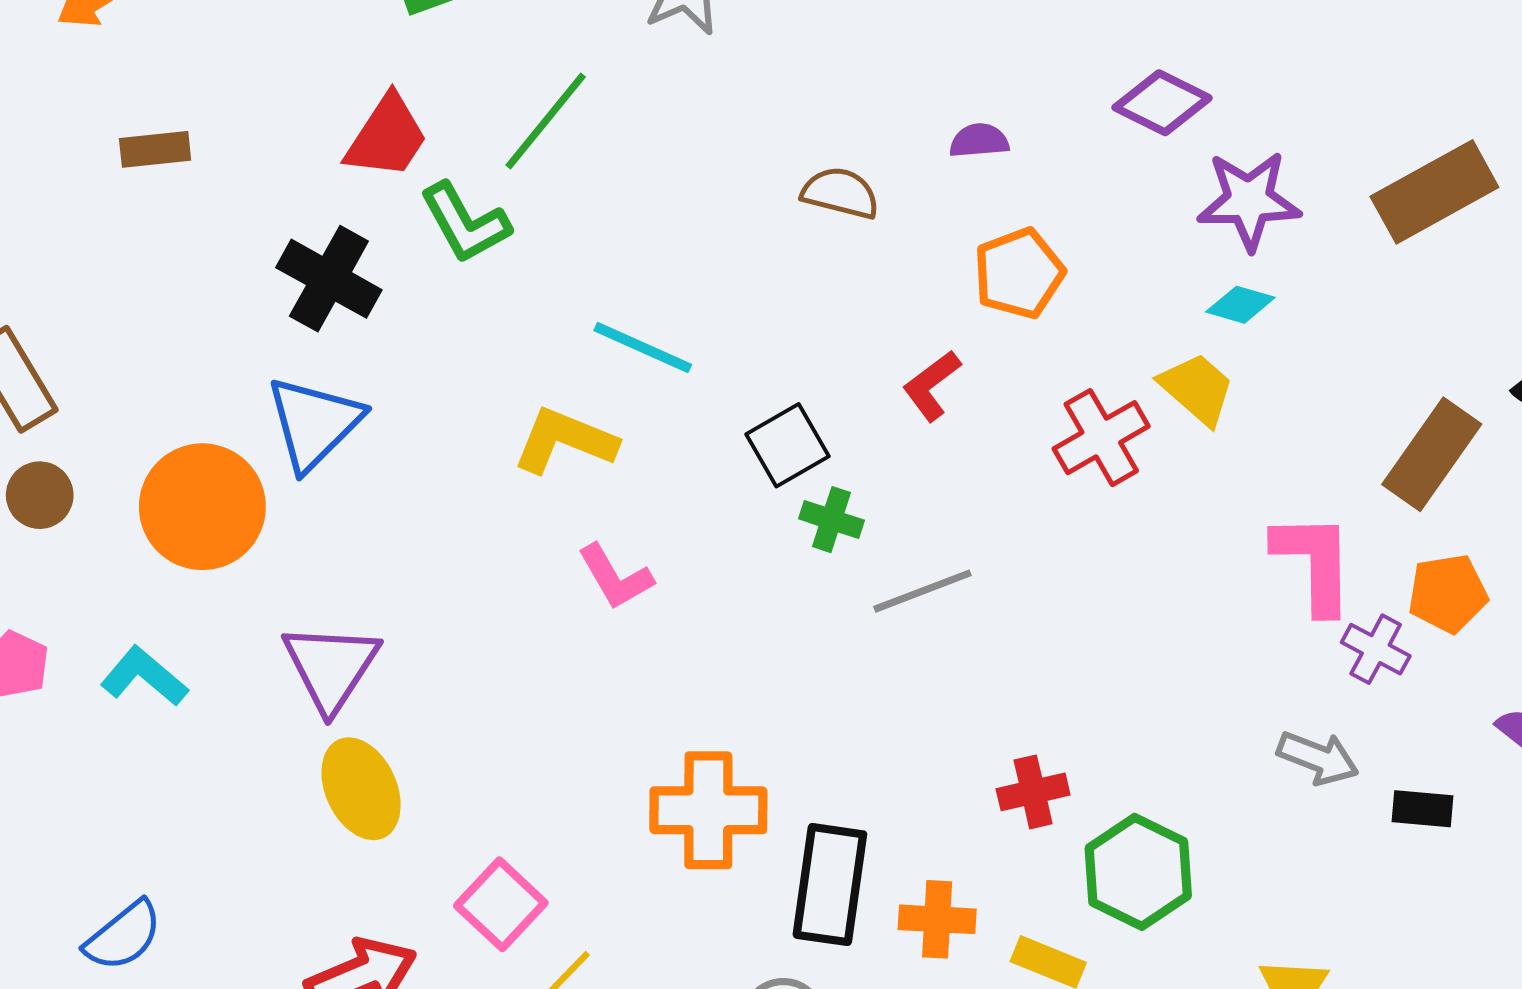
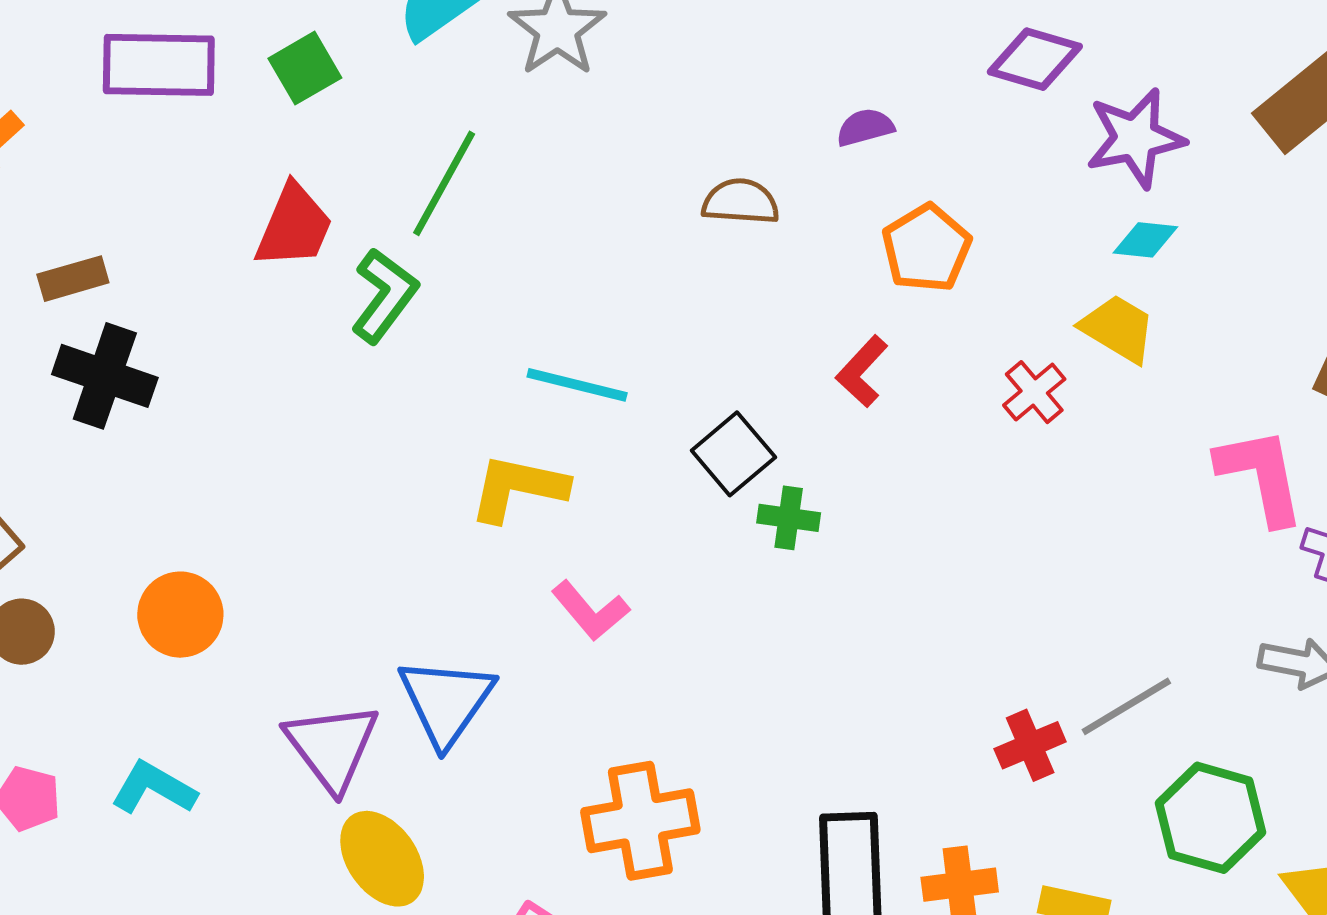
green L-shape: (465, 223) -> (384, 296), turned -104
black cross: (329, 279) -> (105, 376), moved
blue triangle: (314, 423) -> (446, 701), moved
red cross: (1101, 438) -> (1034, 392), size x0.7
orange circle: (202, 507) -> (180, 615), size x0.7
gray line: (922, 591) -> (1126, 706), moved
orange cross: (708, 810) -> (640, 821), moved
green hexagon: (1138, 872) -> (1210, 818), moved

